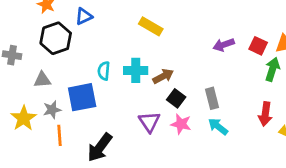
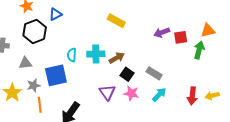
yellow rectangle: (151, 26) -> (116, 21), moved
red square: (258, 46) -> (181, 37), moved, turned -32
gray rectangle: (212, 98) -> (154, 73), turned -42
red arrow: (265, 114) -> (192, 96), moved
cyan arrow: (218, 127) -> (159, 95), turned 98

